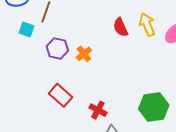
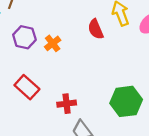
red semicircle: (121, 27) -> (96, 29), moved
red cross: (98, 110) -> (67, 104), turned -36

